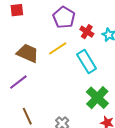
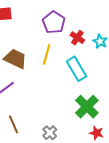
yellow line: (58, 48) -> (47, 54), turned -42

